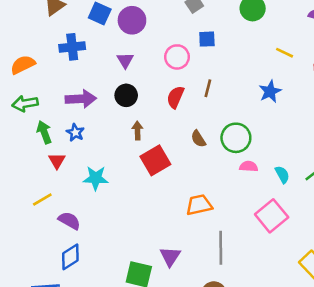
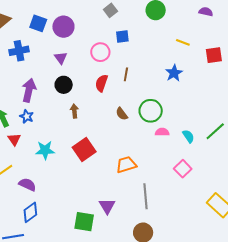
purple arrow: (81, 99) -> (29, 90), turned -70
red square: (155, 160) -> (84, 149), moved
pink square: (272, 216) -> (183, 169), size x0.7

